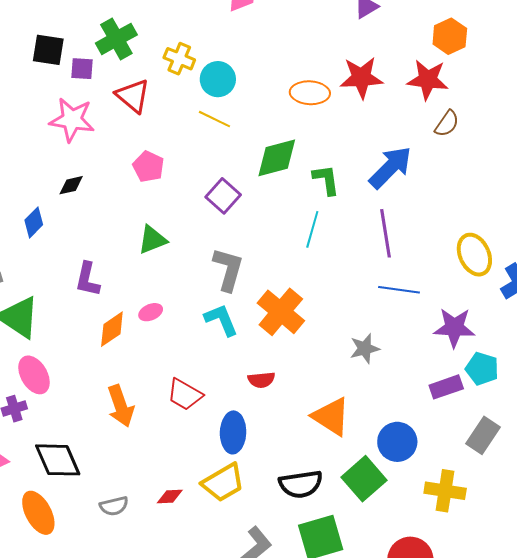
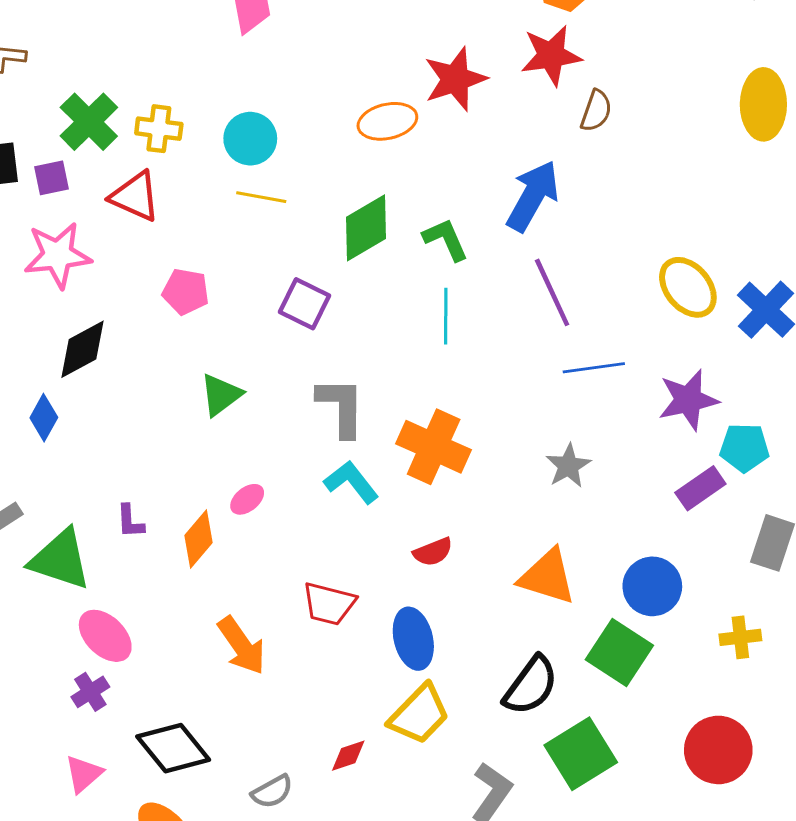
yellow cross: (179, 59) -> (159, 129), moved
black diamond: (71, 185) -> (82, 349), size x1.6
purple L-shape: (87, 279) -> (130, 521), moved, size x0.7
black semicircle: (301, 484) -> (531, 686), turned -30
yellow cross: (445, 491) -> (740, 637), size x0.7

